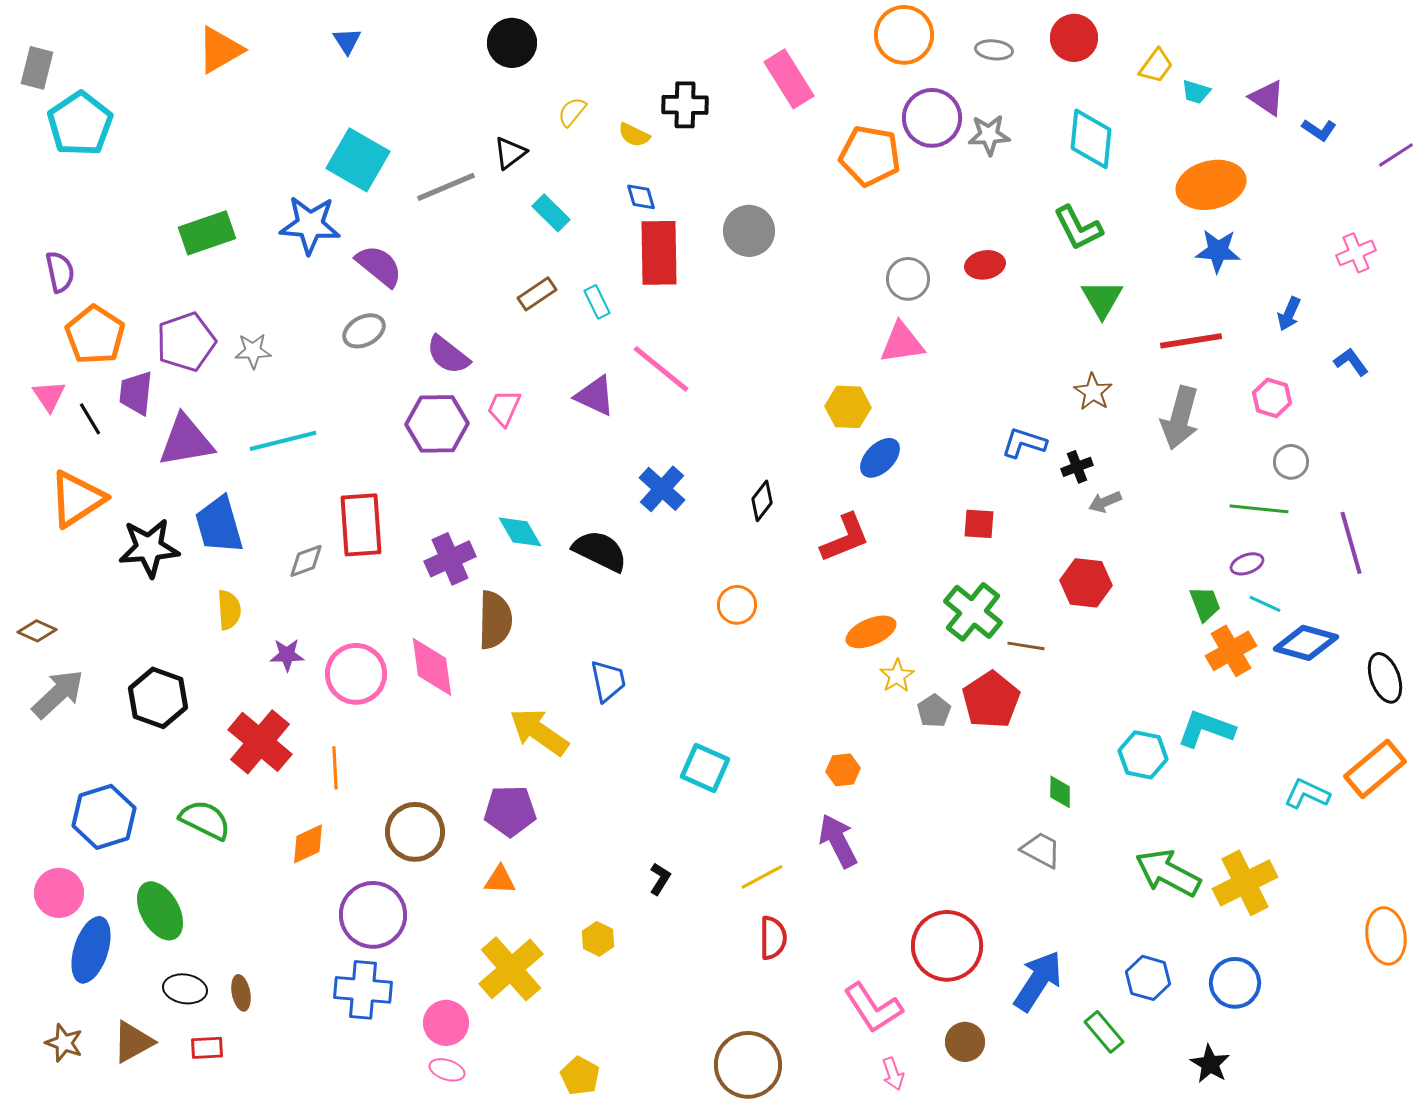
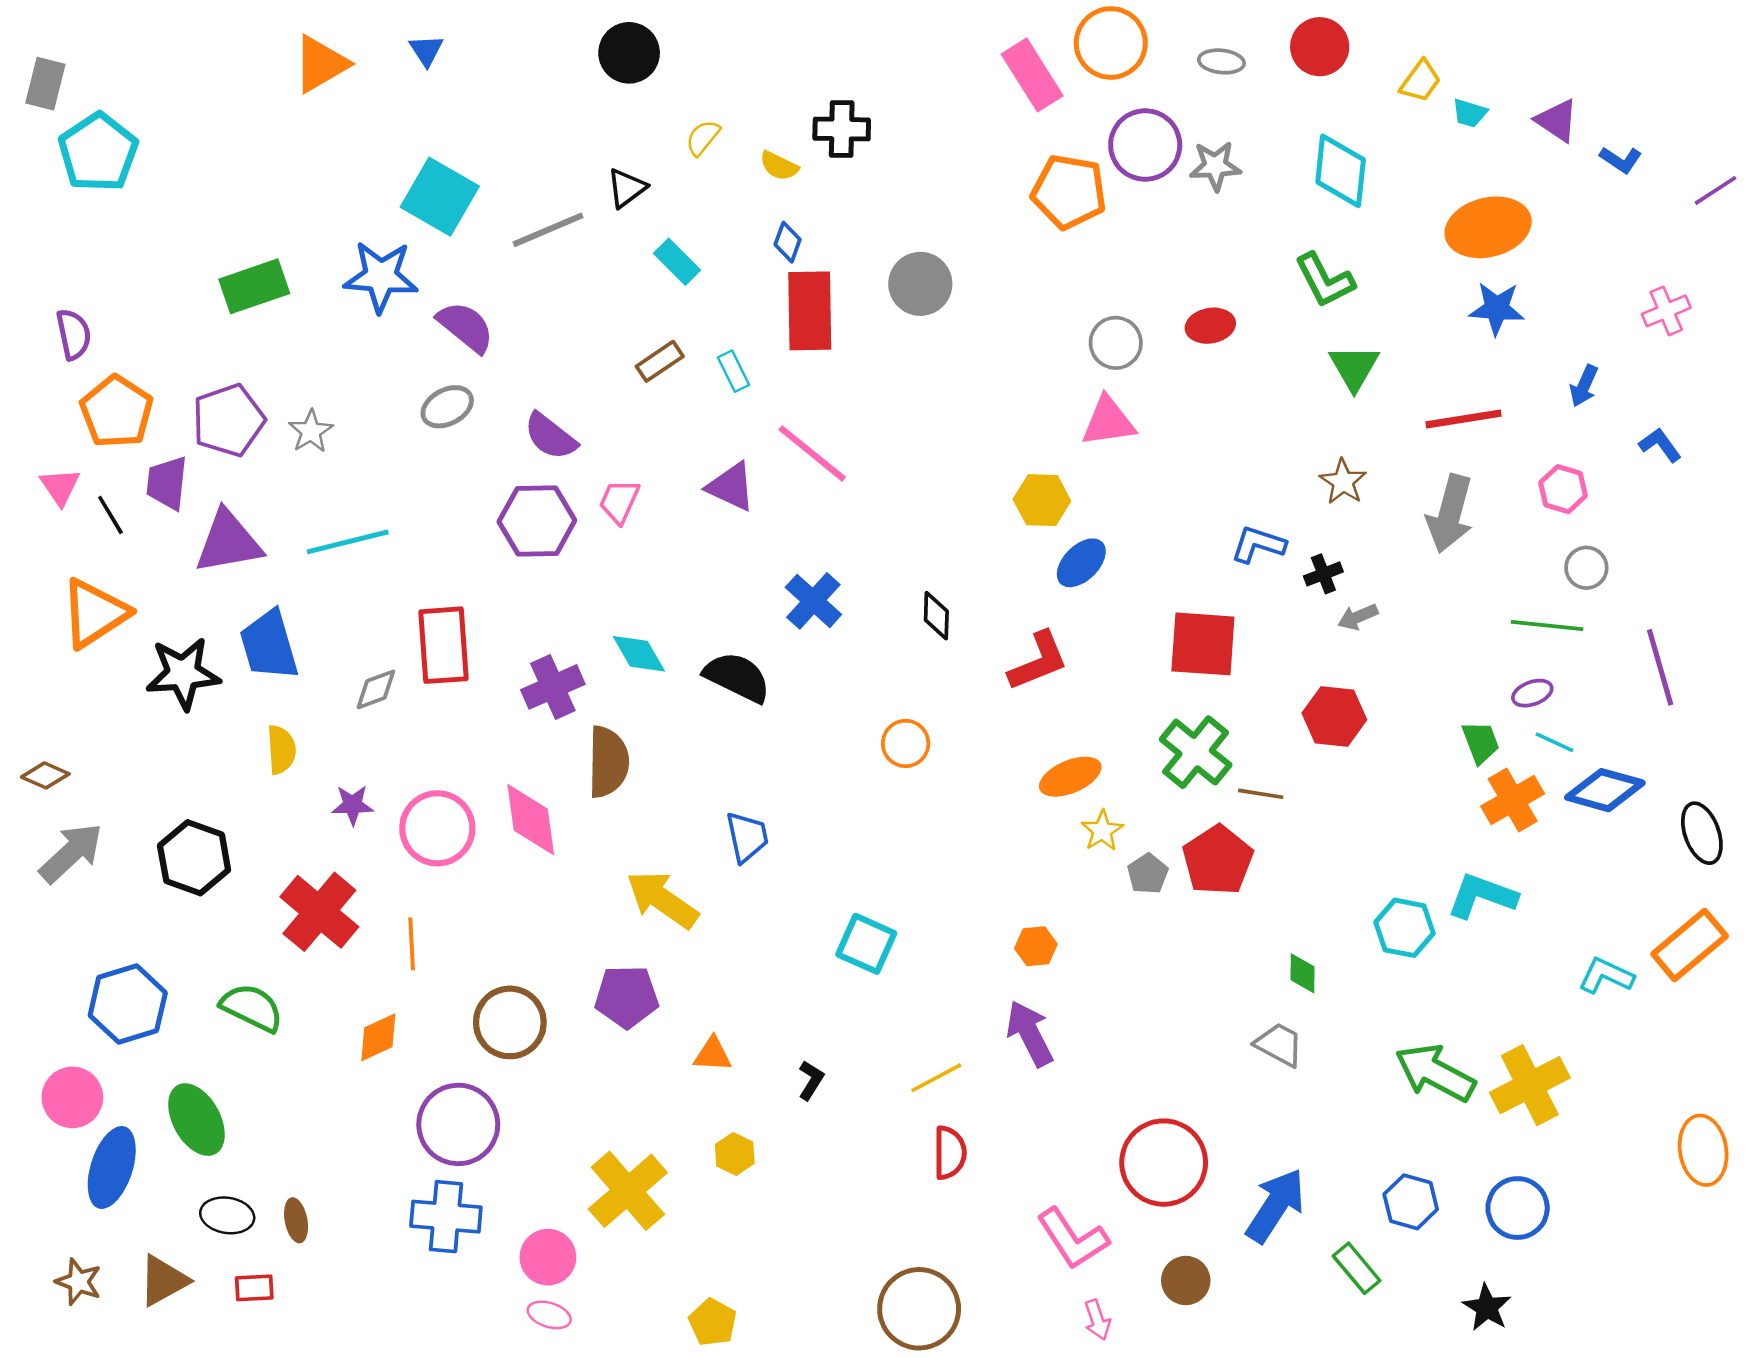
orange triangle: (220, 50) -> (321, 64), moved
pink rectangle: (789, 79) -> (1032, 75), moved
blue diamond: (641, 197) -> (788, 242), turned 36
gray star: (253, 351) -> (311, 431), turned -30
black diamond: (762, 501) -> (936, 616), turned -36
red square: (979, 524) -> (1203, 644), size x1.8
orange triangle: (500, 880) -> (713, 1054), moved

